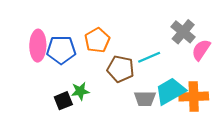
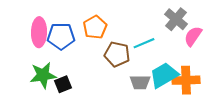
green star: (80, 91) -> (43, 75), moved, size x1.5

